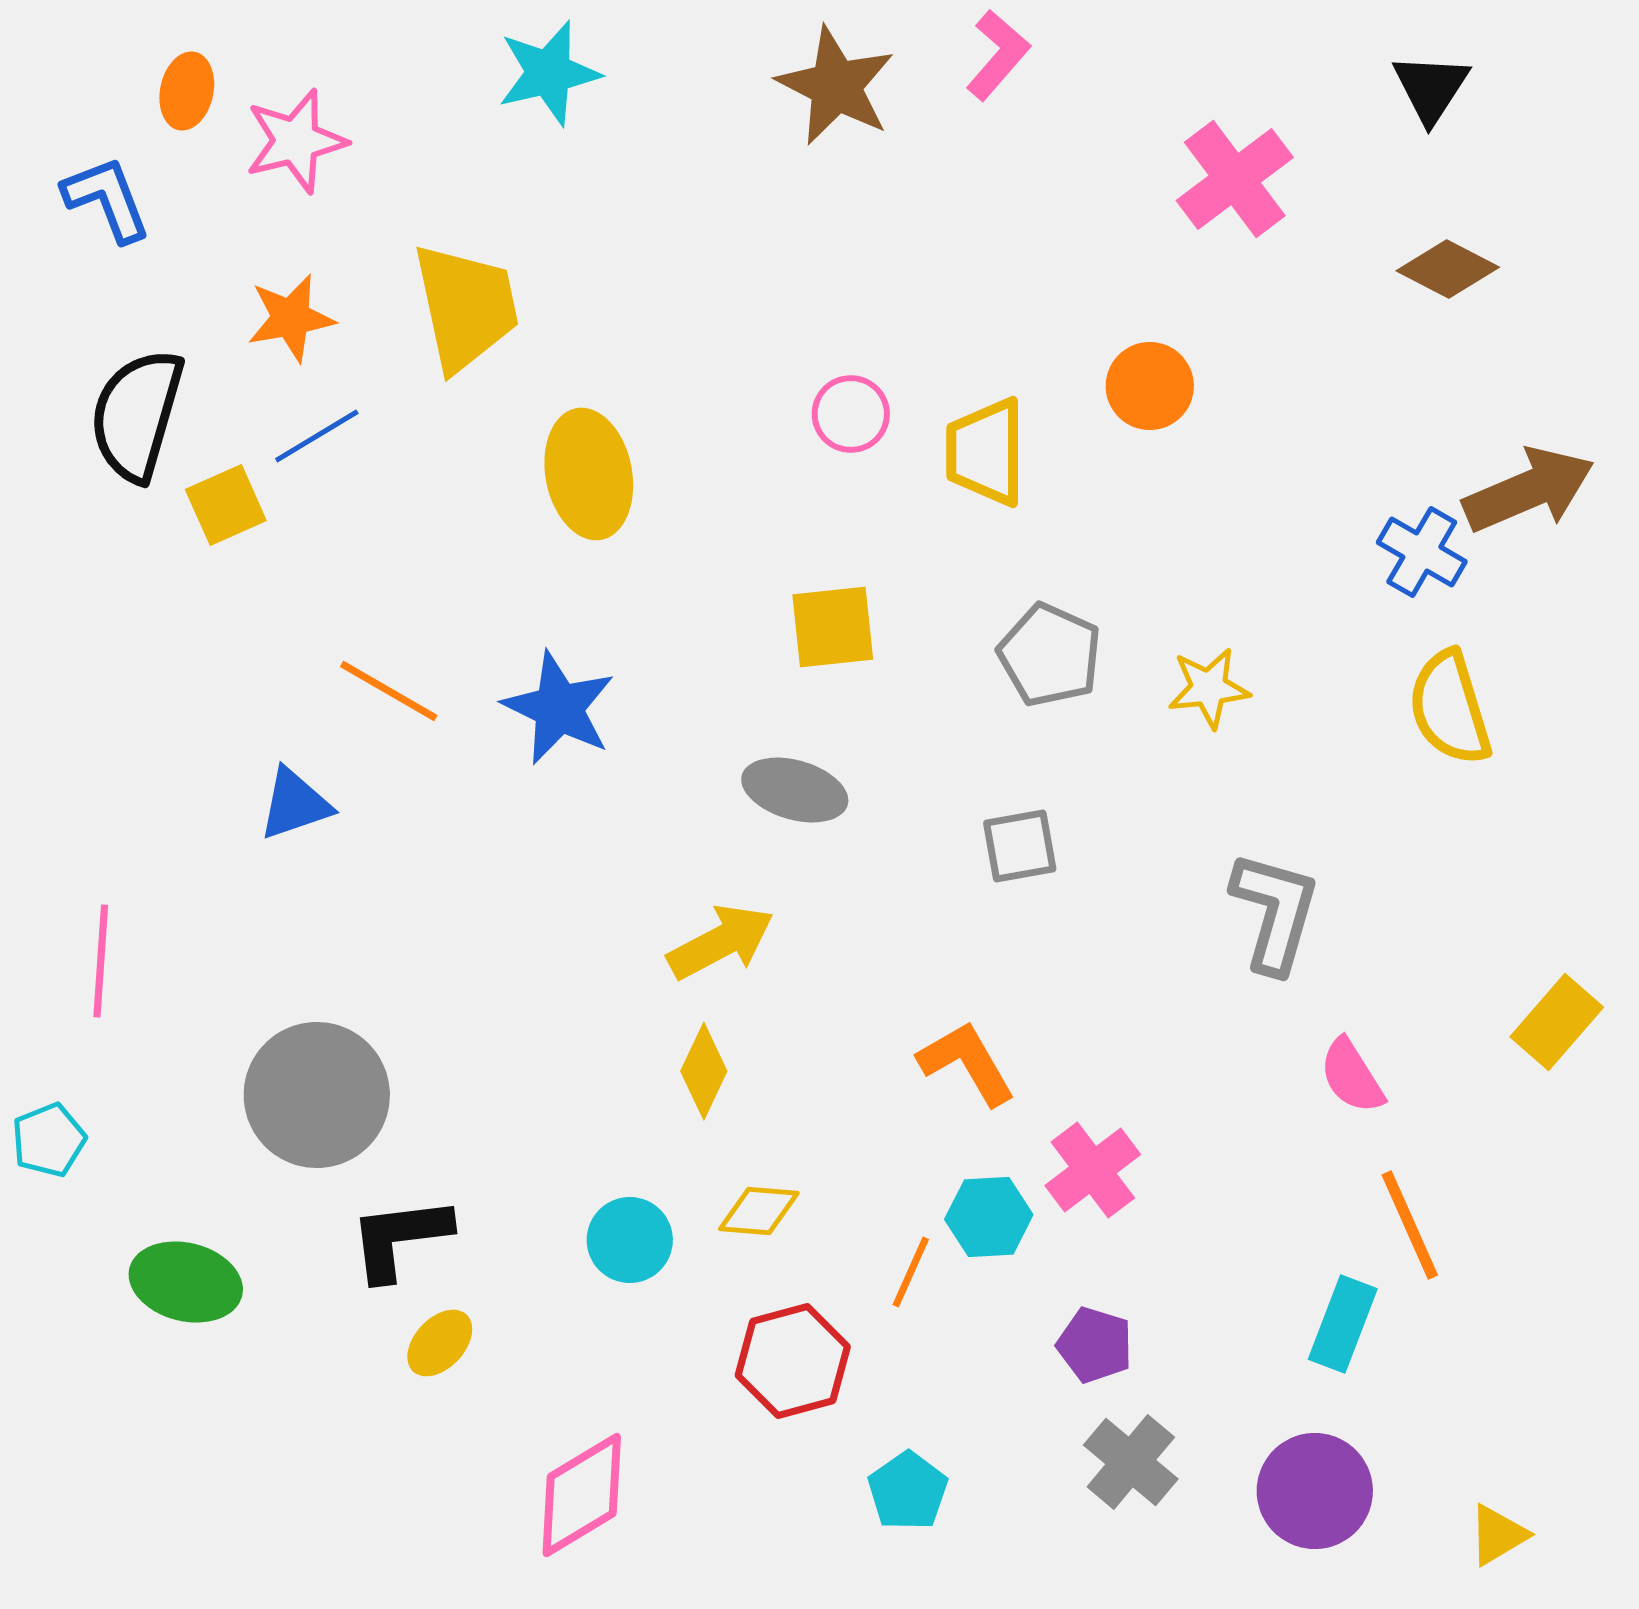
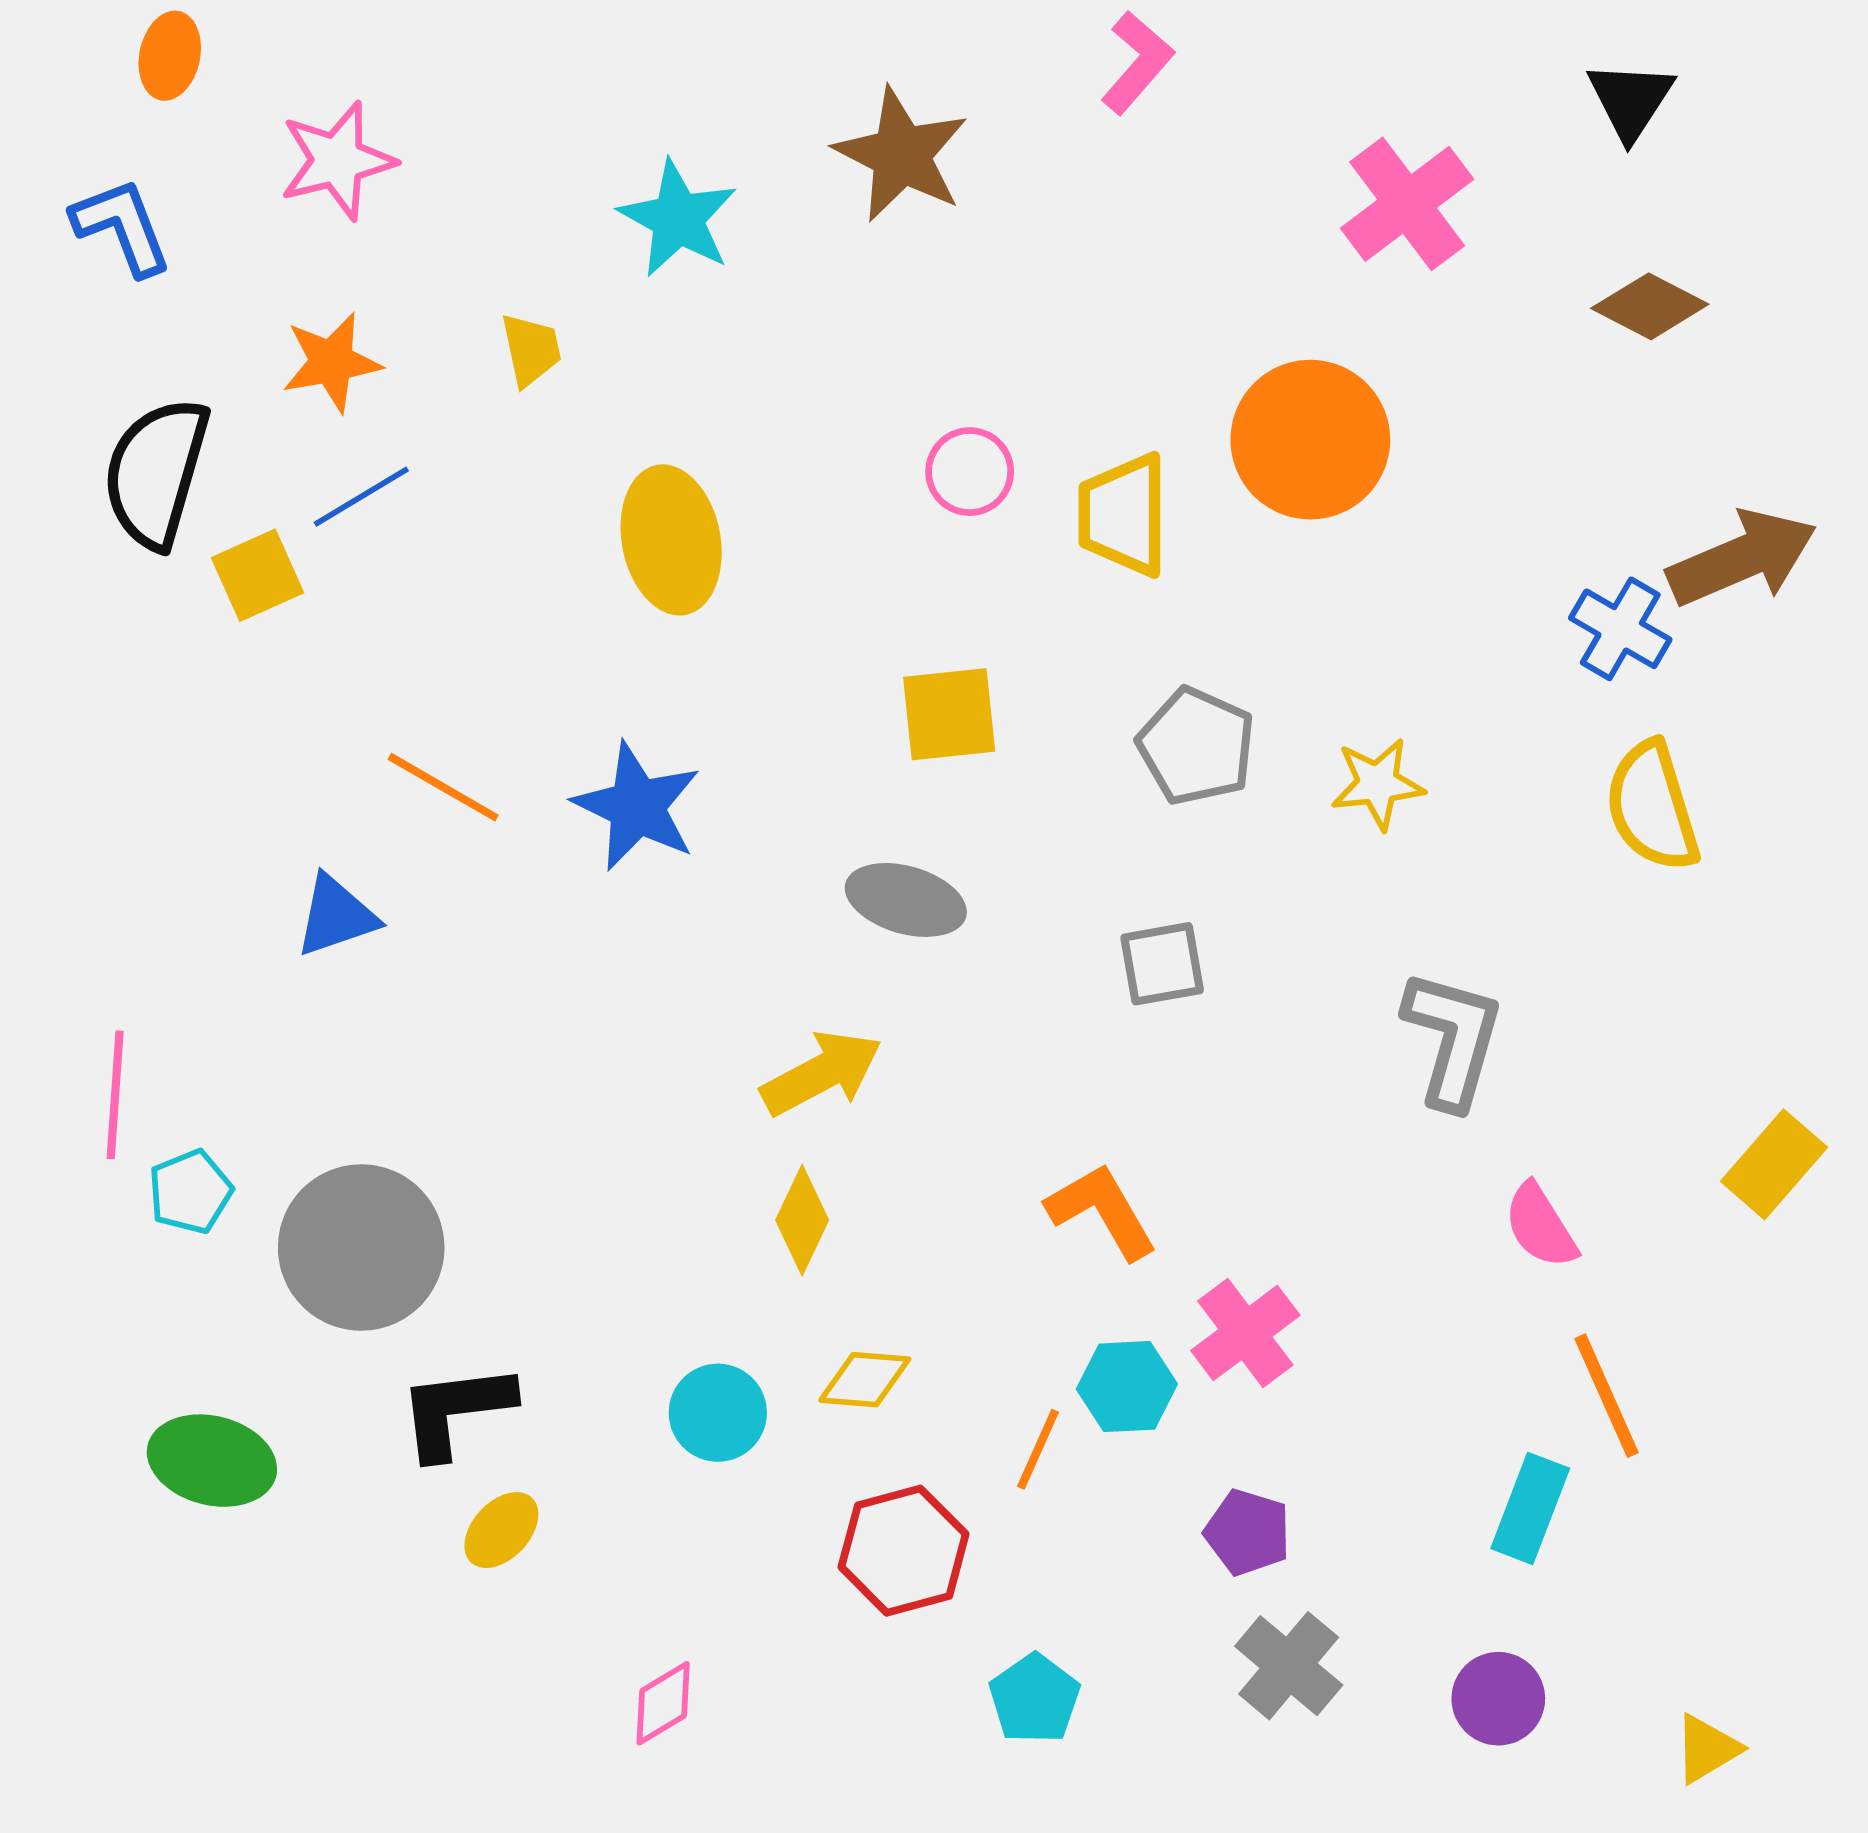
cyan star: (549, 73) -> (678, 219), moved, turned -30
brown star: (836, 86) -> (901, 155), moved
orange ellipse: (187, 91) -> (170, 56), moved
yellow trapezoid: (466, 307) -> (531, 350), size x0.5
orange circle: (1150, 386) -> (1310, 440), size x1.6
cyan pentagon: (49, 1140) -> (190, 1192), moved
purple circle: (1315, 1491) -> (1498, 1699), size x0.7
pink diamond: (582, 1495) -> (663, 1703), size x0.6

